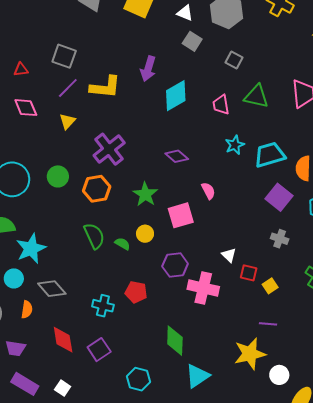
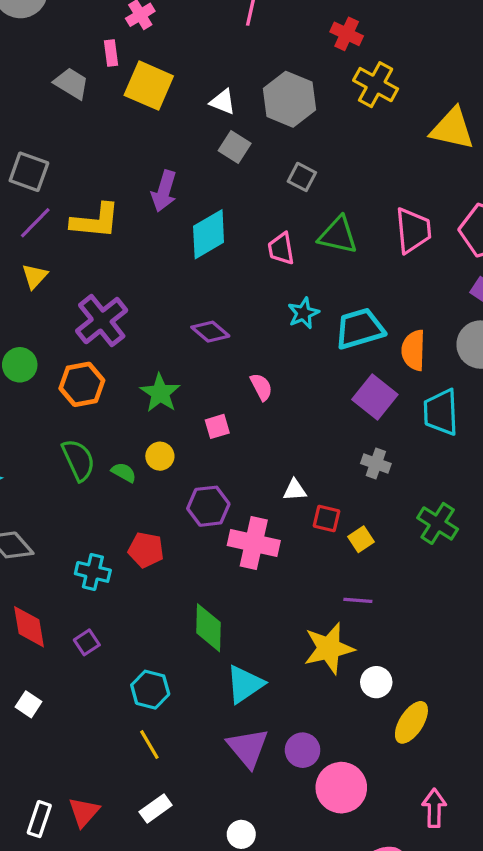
pink square: (181, 215) -> (217, 426), size x0.6
white triangle: (229, 255) -> (295, 490), turned -49
purple square: (99, 350) -> (87, 642), size x0.7

